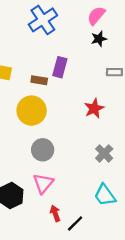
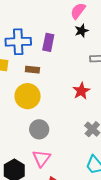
blue cross: (43, 20) -> (18, 42), moved, turned 35
purple rectangle: (60, 67) -> (48, 42), moved

